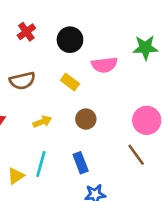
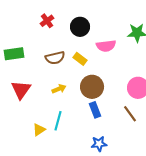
brown semicircle: (22, 81) -> (55, 58), moved
brown circle: (86, 119) -> (92, 87), size x1.5
blue rectangle: (81, 163) -> (95, 110), moved

